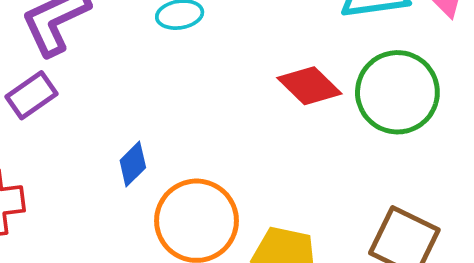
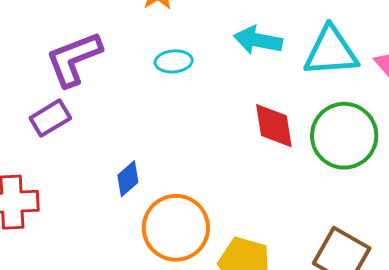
red diamond: (309, 86) -> (274, 126), turned 33

